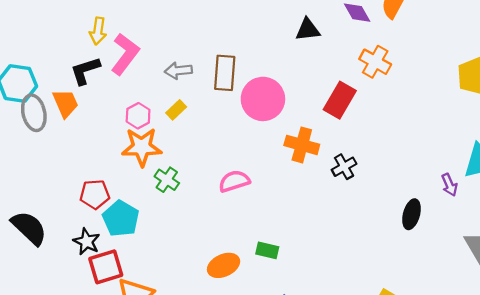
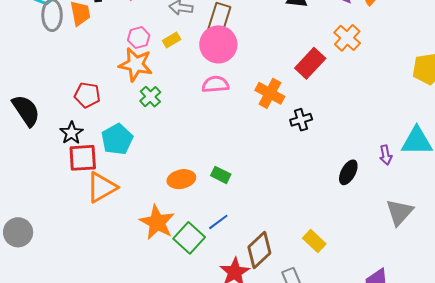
pink circle: (263, 99) -> (218, 44), moved
pink semicircle: (234, 181) -> (215, 84), moved
cyan pentagon: (121, 219) -> (117, 139), moved

